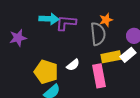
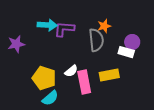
white rectangle: (128, 55) -> (126, 52), moved, turned 56
yellow rectangle: (111, 57) -> (109, 75), moved
pink rectangle: (99, 76) -> (84, 82), moved

